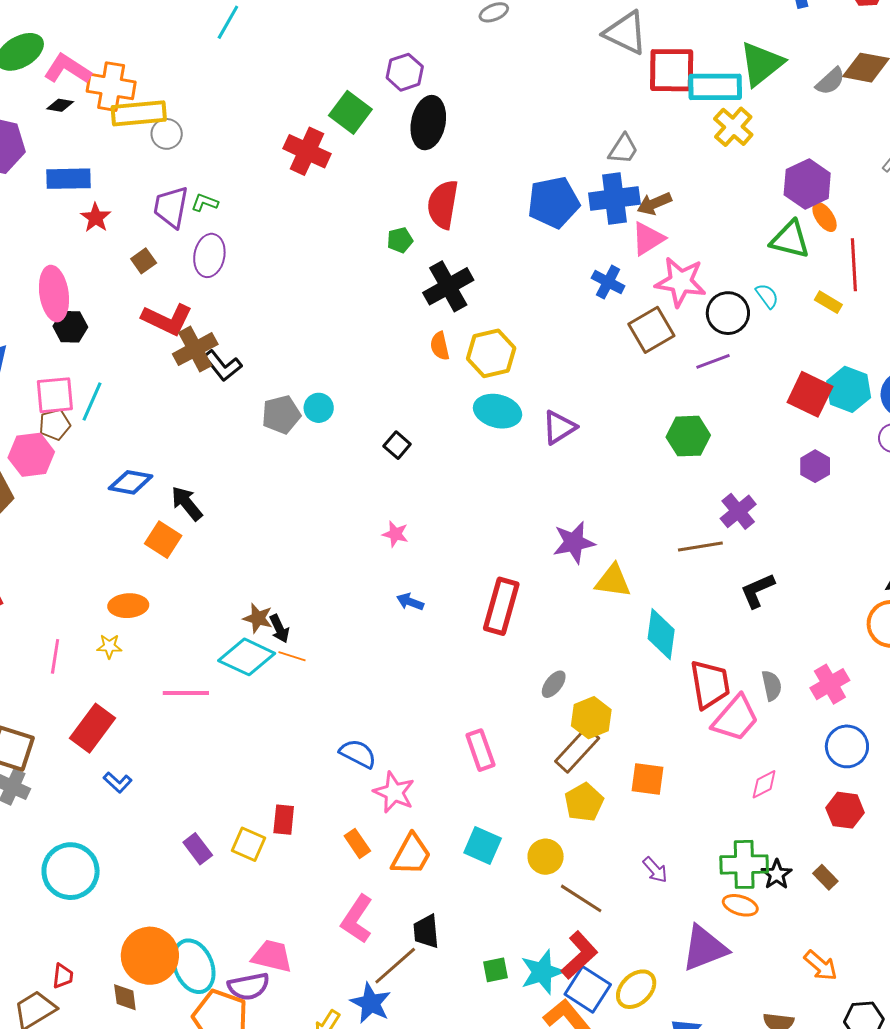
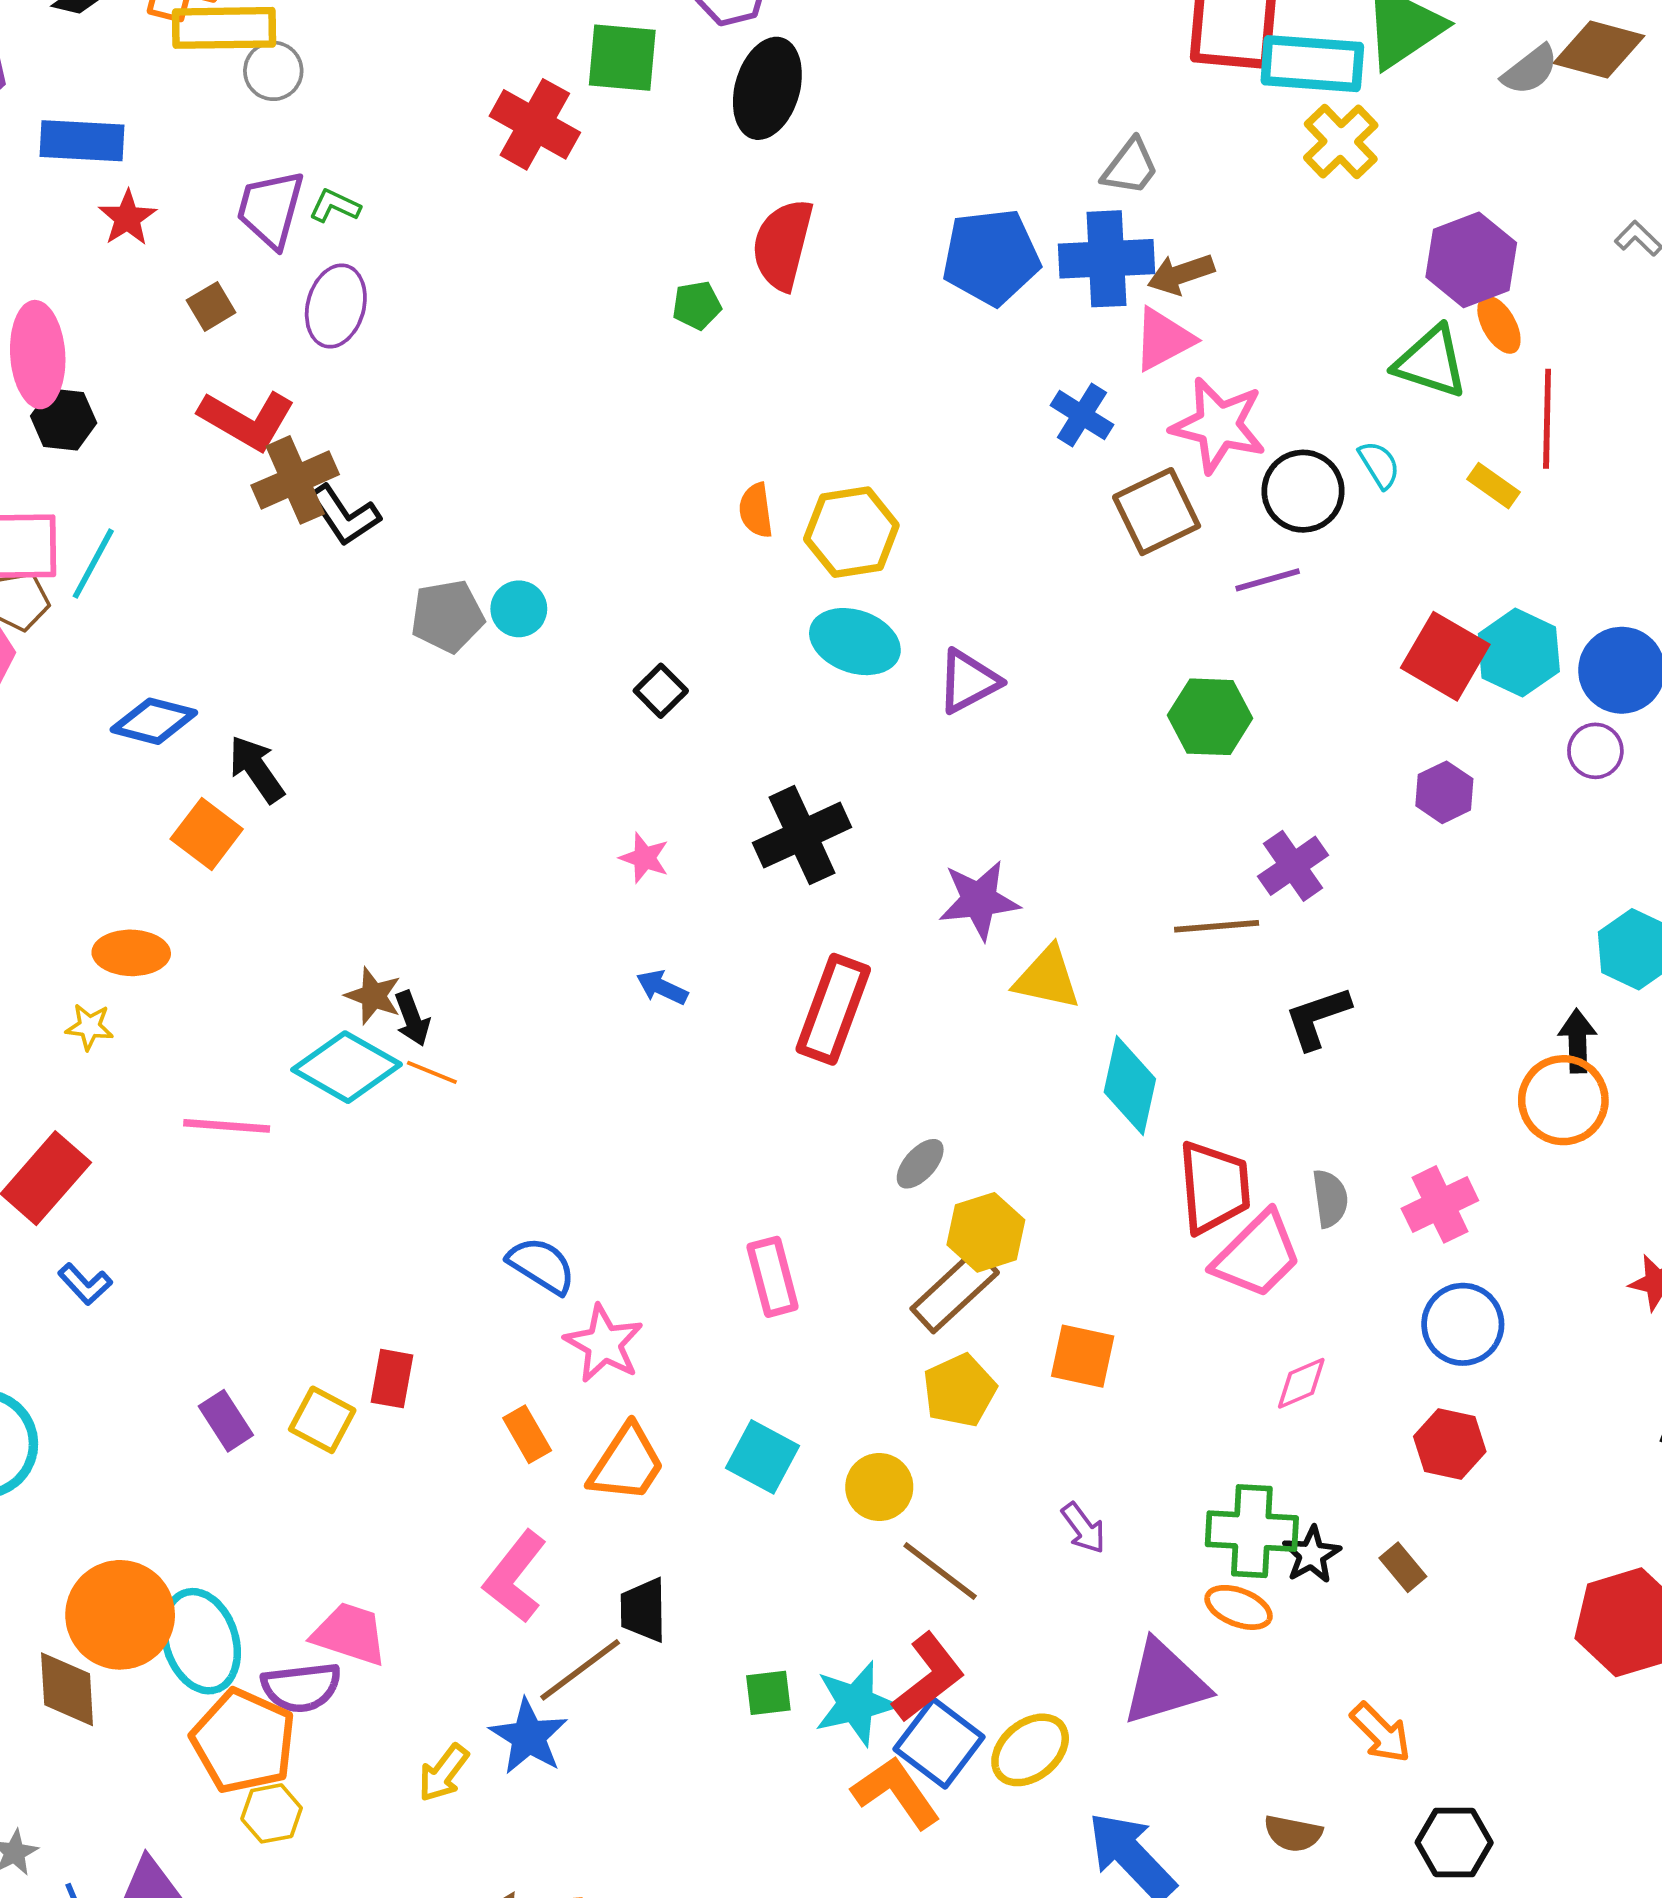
green square: (350, 112) -> (622, 58), turned -36
black cross: (448, 286) -> (802, 835), moved
brown diamond: (125, 997) -> (67, 1689), size x1.4

